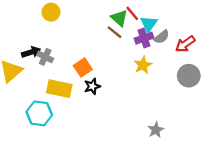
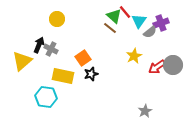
yellow circle: (51, 12) -> (57, 19), moved
purple cross: (144, 38) -> (161, 23), moved
red arrow: (185, 44) -> (157, 67), moved
black arrow: (31, 52) -> (39, 45), turned -49

